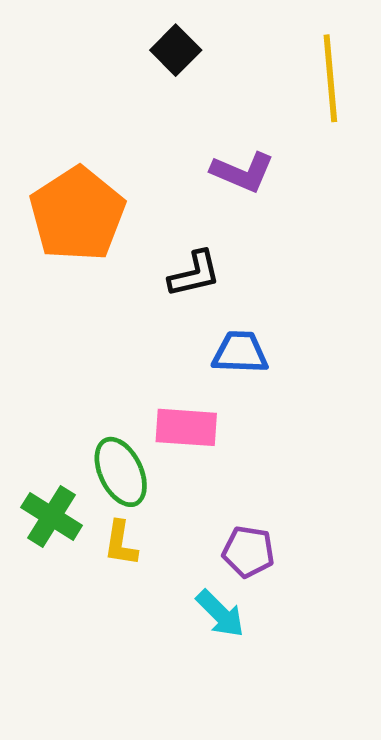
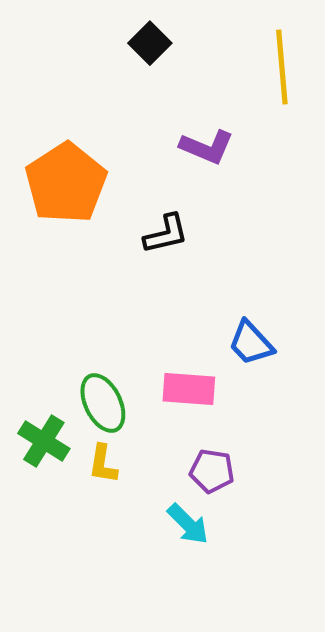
blue trapezoid: (240, 352) -> (251, 343), moved, turned -135
pink rectangle: (186, 427) -> (189, 389), moved

